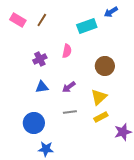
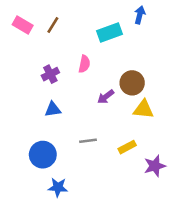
blue arrow: (111, 12) -> (140, 15), turned 136
purple arrow: (69, 87) -> (106, 97), moved
yellow triangle: (99, 97) -> (143, 109), moved, turned 48

